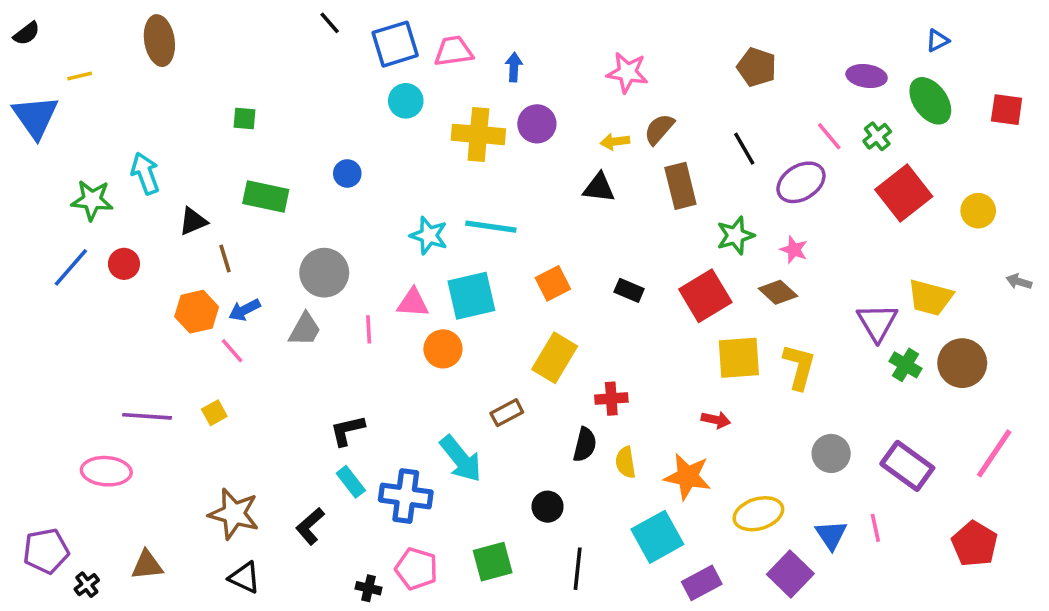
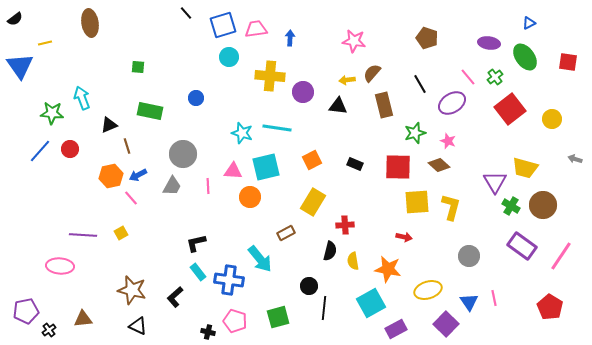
purple circle: (537, 124) -> (303, 92), moved
red square: (705, 296) -> (398, 167), turned 32
purple rectangle: (907, 466) -> (522, 246), moved
black line: (578, 569) -> (324, 308), moved

